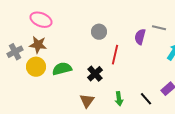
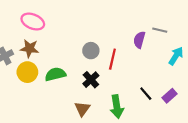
gray circle: (99, 32) -> (91, 51), moved
green arrow: (119, 99) -> (117, 107), size x1.5
black line: (146, 99) -> (146, 94), moved

